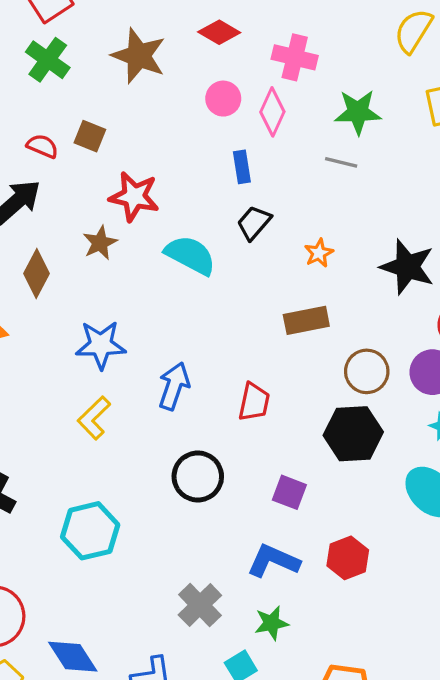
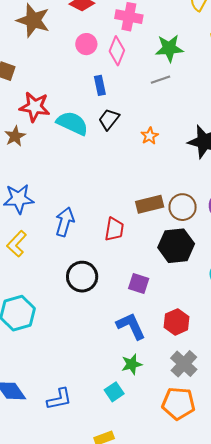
gray line: (341, 162) -> (161, 80), turned -30
cyan semicircle: (190, 255) -> (72, 123), moved
brown rectangle: (306, 320) -> (150, 204), moved
blue L-shape: (273, 561) -> (131, 326), turned 44
gray cross: (200, 605) -> (184, 364), moved

